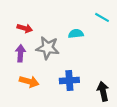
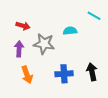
orange arrow: (29, 82) -> (27, 75), turned 54
black arrow: (103, 91) -> (92, 72), moved

